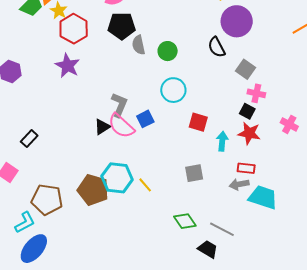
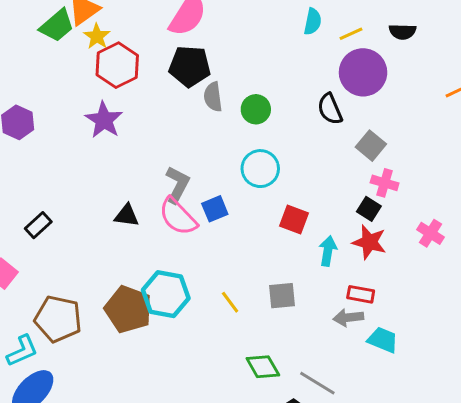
black triangle: (102, 127) -> (127, 215), moved, turned 36
yellow line: (145, 185) -> (230, 302), moved
cyan trapezoid: (263, 197) -> (383, 340), size x0.7

